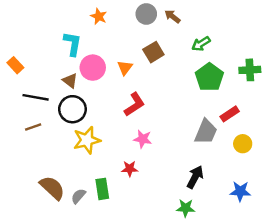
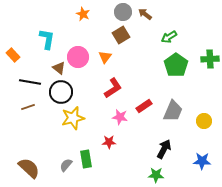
cyan L-shape: (72, 44) -> (47, 39), moved
brown square: (153, 52) -> (121, 35), moved
red rectangle: (230, 114) -> (144, 106), moved
brown semicircle: (52, 188) -> (29, 168), moved

